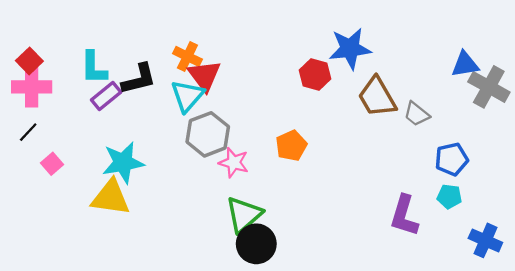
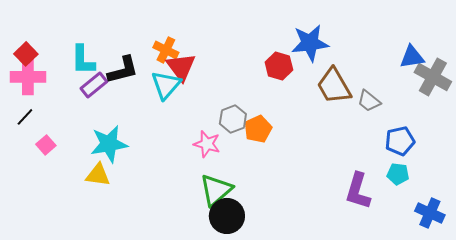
gray hexagon: (208, 134) -> (233, 119), moved, size x0.7
yellow triangle: (111, 198) -> (98, 175), size x0.7

